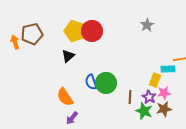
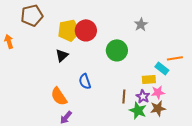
yellow pentagon: (75, 31) -> (69, 30), turned -30
brown pentagon: (32, 34) -> (32, 15), moved
cyan rectangle: (168, 69) -> (162, 68), turned 40
yellow rectangle: (155, 80) -> (149, 79), turned 64
green circle: (106, 83) -> (117, 50), moved

